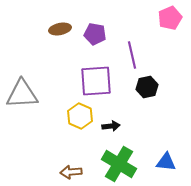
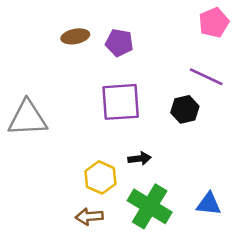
purple line: (132, 55) -> (206, 77), moved, turned -52
yellow hexagon: (80, 116) -> (100, 177), moved

